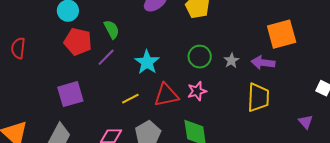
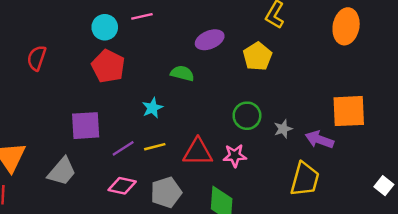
green semicircle: (112, 29) -> (182, 73), moved, turned -60
purple line: (106, 57) -> (123, 148), moved
cyan star: (147, 62) -> (152, 108), moved, size x0.7

